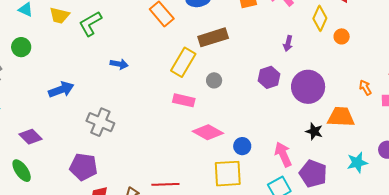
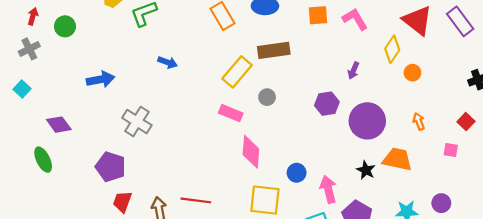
orange arrow: (365, 87) -> (419, 121), moved
pink diamond: (208, 132) -> (251, 152), turned 56
blue circle: (242, 146) -> (297, 173), moved

